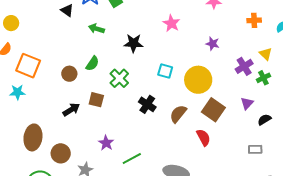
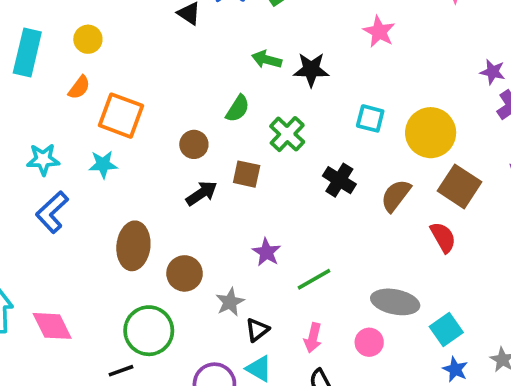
green arrow: (96, 29) -> (267, 59), moved
purple star: (213, 44) -> (493, 72), moved
brown circle: (69, 74) -> (194, 144), moved

